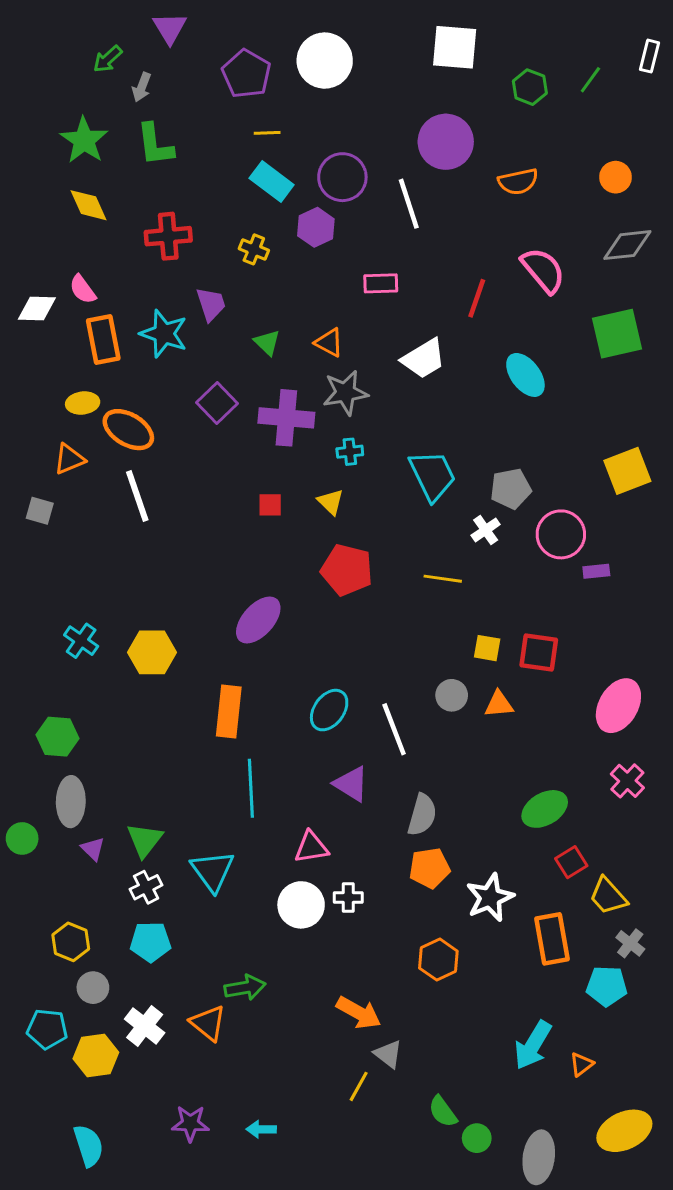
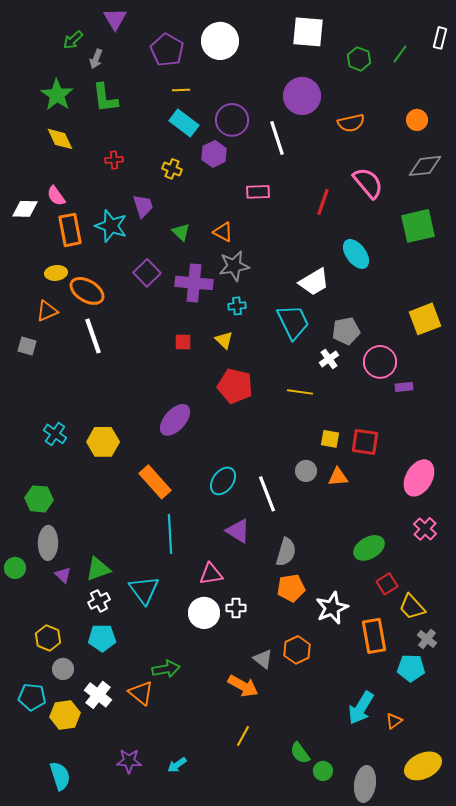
red cross: (168, 236) -> (114, 160), size x0.6
white trapezoid: (424, 359) -> (314, 282), moved
orange rectangle: (229, 712) -> (155, 482), turned -48
green triangle: (145, 840) -> (98, 569), turned 32
gray triangle: (388, 1054) -> (263, 659), moved
cyan arrow: (261, 1129) -> (177, 765), turned -36

